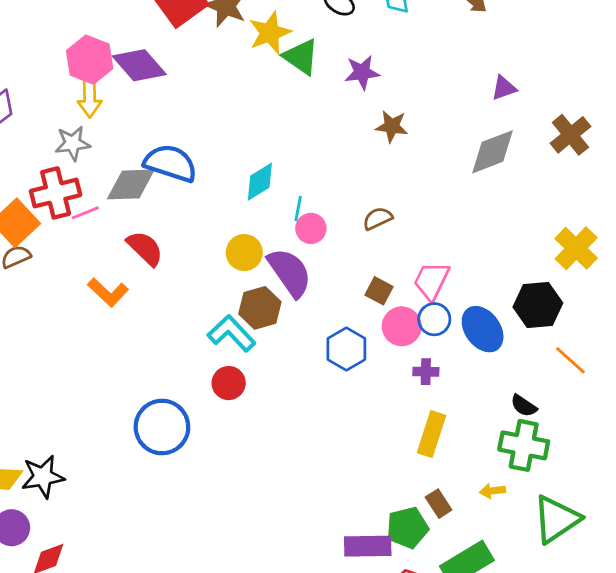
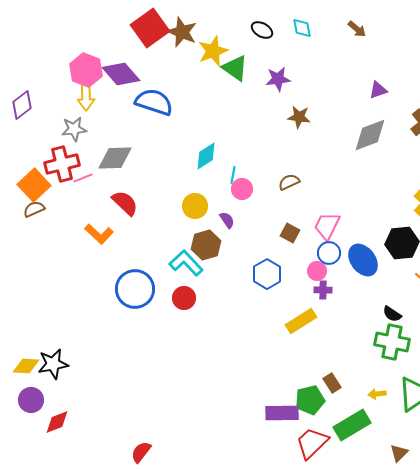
blue semicircle: (170, 163) -> (154, 102), moved
purple semicircle: (290, 272) -> (227, 220), size x0.5
pink circle: (402, 326) -> (317, 271), moved, size x0.7
blue circle: (162, 427) -> (135, 289), moved
yellow rectangle: (431, 434) -> (301, 321), moved, turned 40
yellow arrow: (492, 491) -> (377, 394), moved

